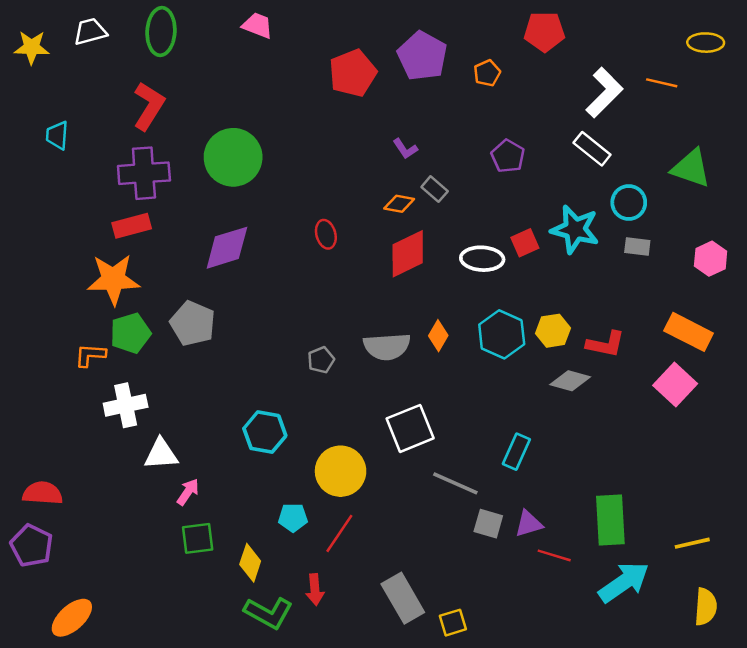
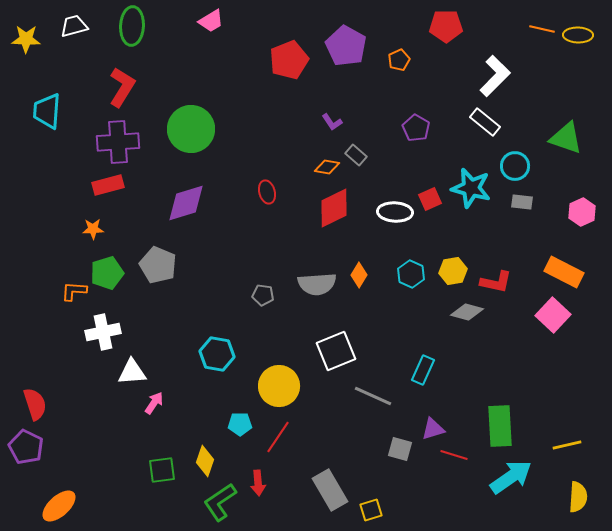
pink trapezoid: (257, 25) -> (211, 21), turned 128
orange line: (662, 83) -> (542, 29), moved
cyan trapezoid: (57, 135) -> (47, 111), size x1.5
orange star: (113, 279) -> (93, 229), size x0.5
cyan hexagon: (502, 334) -> (411, 274), size x0.7
gray pentagon: (321, 360) -> (263, 295), turned 30
red semicircle: (43, 493) -> (35, 404), turned 68
gray square: (488, 524) -> (400, 449), moved
green square: (198, 538) -> (162, 470), moved
green L-shape: (268, 613) -> (220, 502), turned 117

